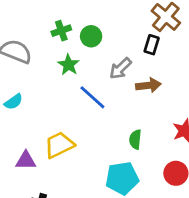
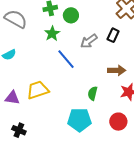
black rectangle: (152, 45) -> (113, 35), moved
brown arrow: (148, 85) -> (117, 70), moved

